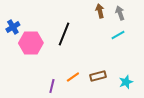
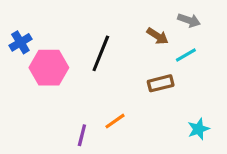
brown arrow: (100, 11) -> (158, 36), moved, turned 136
gray arrow: (120, 13) -> (189, 20), turned 128
brown rectangle: (98, 76) -> (161, 83), moved

